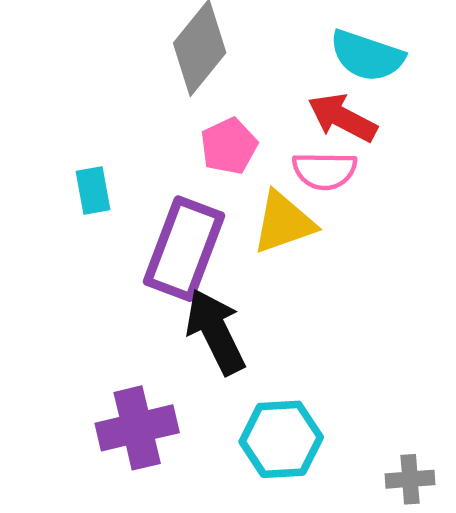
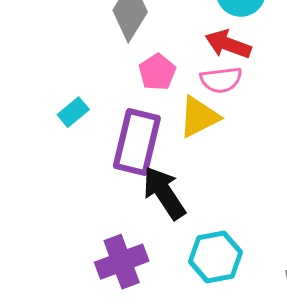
cyan rectangle: (93, 191) -> (73, 112), turned 68

